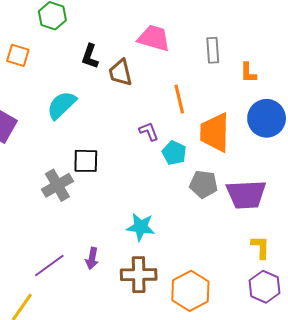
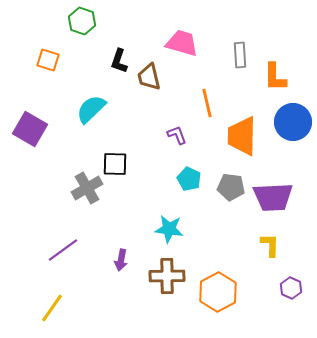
orange L-shape: (248, 73) -> (275, 77), size x1.4
cyan pentagon: (174, 153) -> (189, 179), moved
yellow L-shape: (260, 247) -> (270, 245), moved
purple line: (49, 265) -> (63, 250), moved
purple hexagon: (265, 287) -> (291, 288), size x0.7

